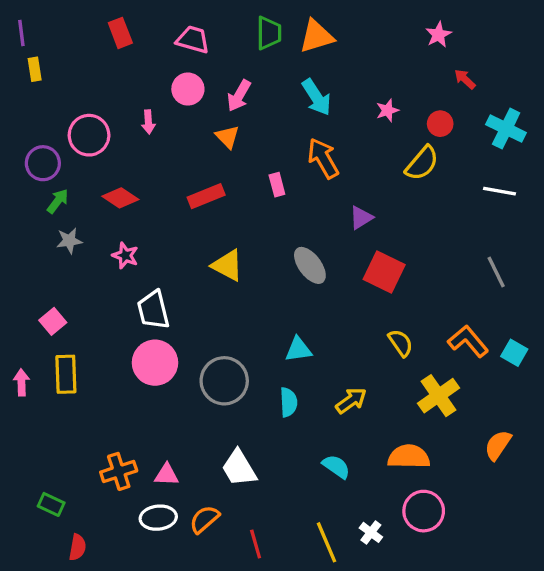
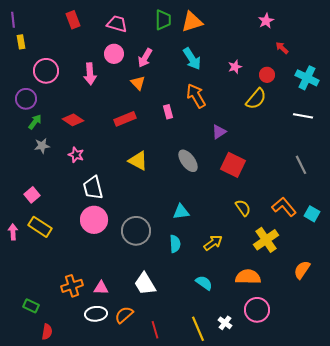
pink arrow: (148, 122) -> (90, 74), size x1.5
pink circle: (89, 135) -> (46, 71), moved
yellow rectangle: (66, 374) -> (40, 227), turned -55

